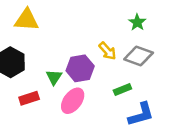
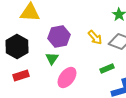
purple hexagon: (80, 68) -> (59, 36), moved
red rectangle: (29, 98) -> (21, 76), moved

